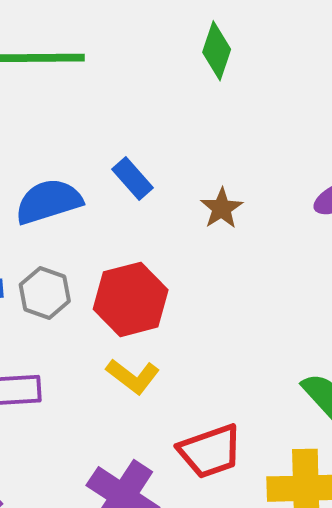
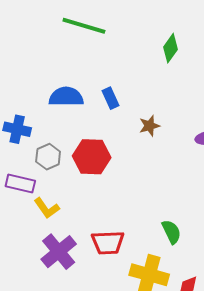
gray hexagon: (45, 293) -> (48, 157), moved
yellow L-shape: (133, 376) -> (47, 208), moved

